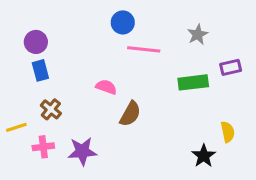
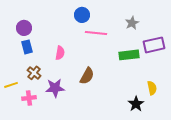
purple rectangle: (231, 67) -> (154, 45), size x1.5
pink semicircle: (106, 87) -> (60, 53), moved, turned 80
purple star: (82, 151) -> (55, 88), moved

